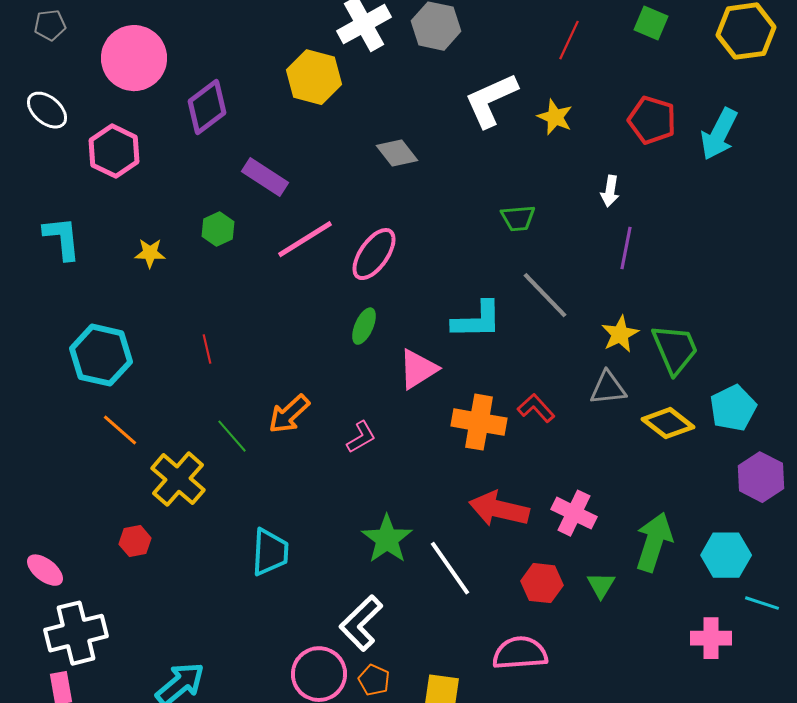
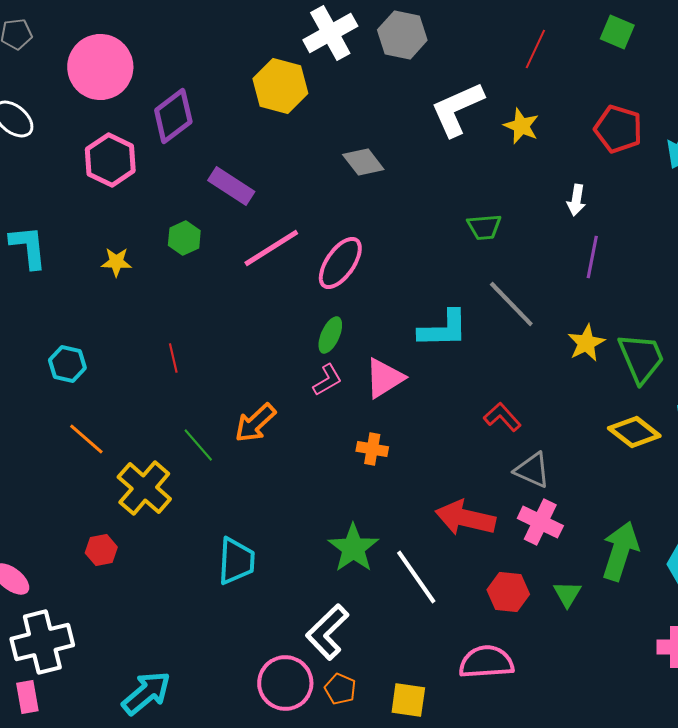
pink hexagon: (114, 151) -> (110, 160), moved
cyan hexagon: (101, 355) -> (67, 364), size x0.6
gray triangle: (608, 388) -> (532, 470), moved, turned 30
orange cross: (479, 422) -> (372, 449), moved, size x0.6
pink L-shape: (361, 437) -> (327, 380), moved

